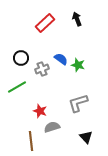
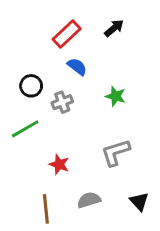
black arrow: (77, 19) -> (114, 28), turned 72
blue semicircle: (61, 59) -> (77, 67), moved
gray semicircle: (52, 127) -> (89, 200), moved
black triangle: (86, 137) -> (139, 201), moved

